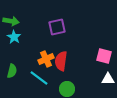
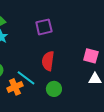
orange cross: (46, 59) -> (15, 87), moved

